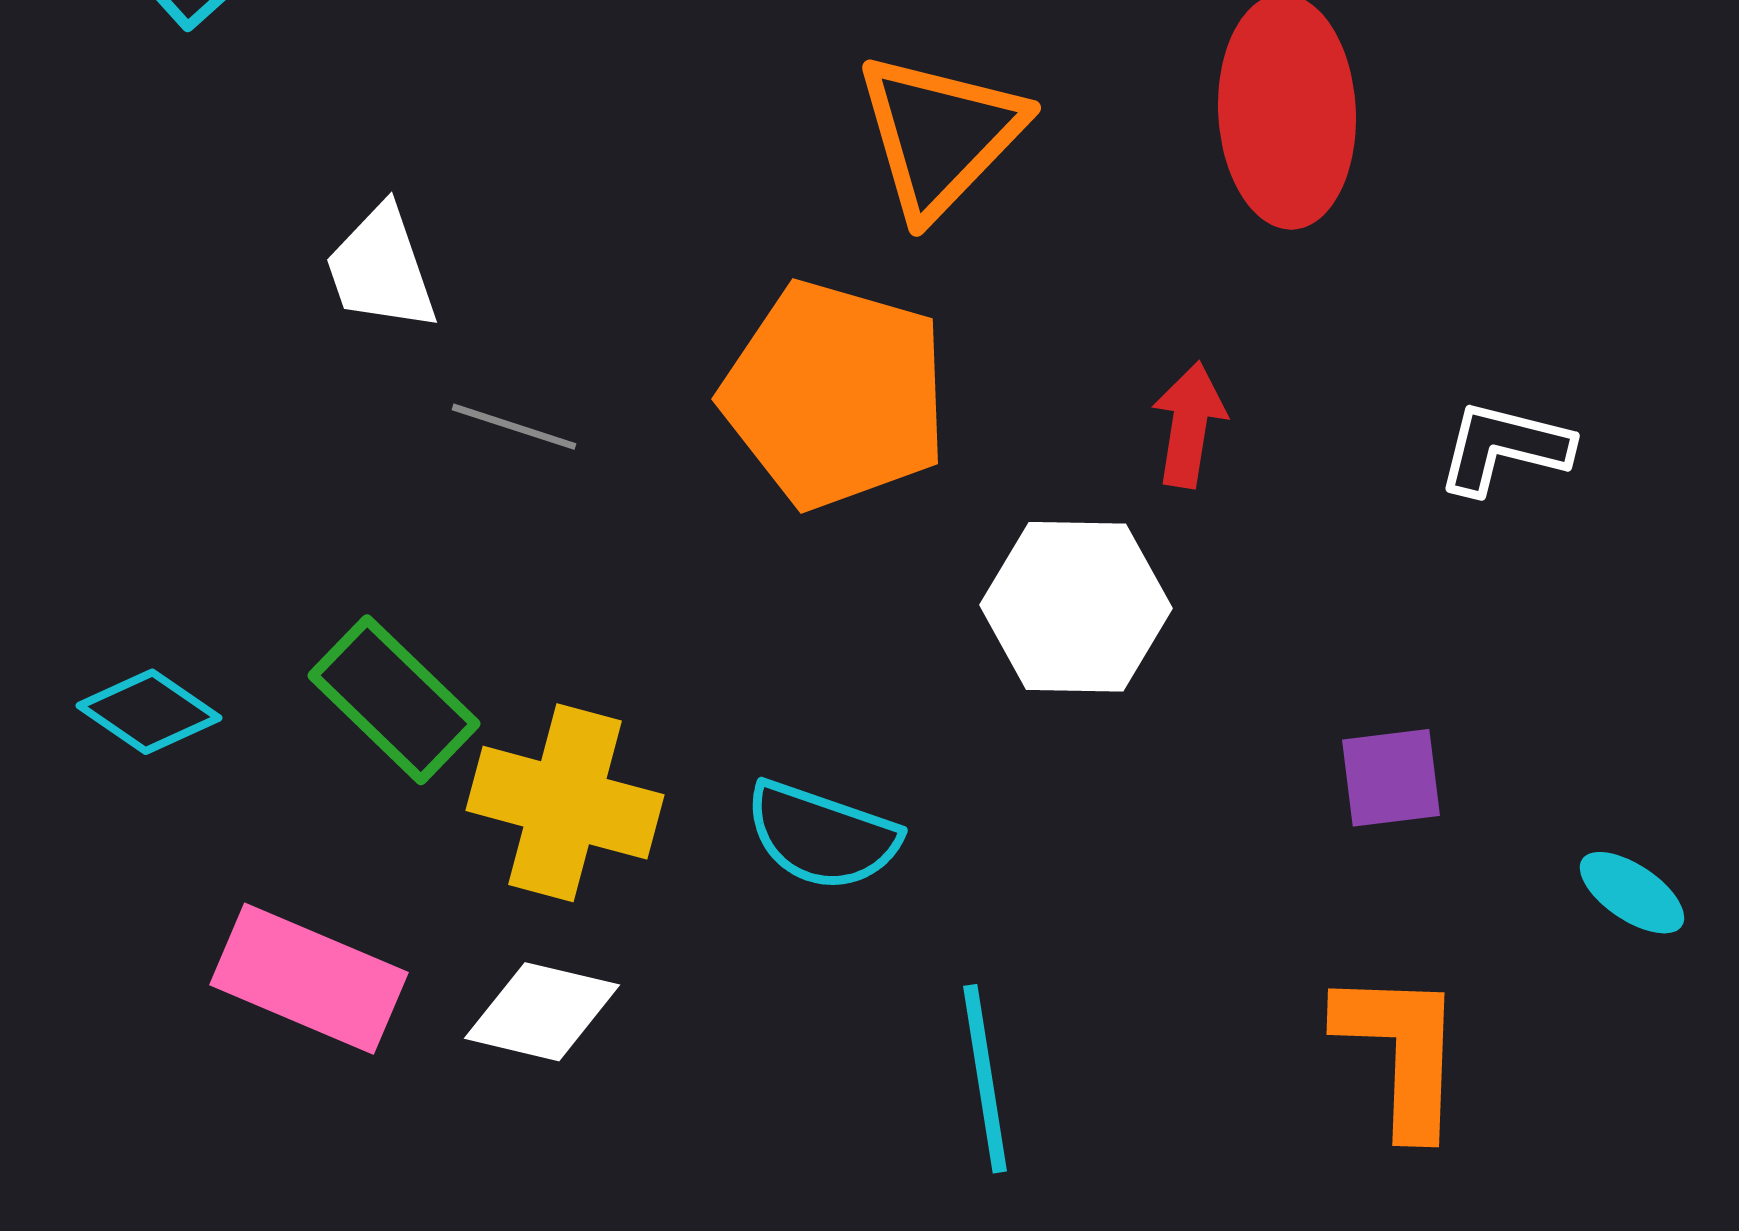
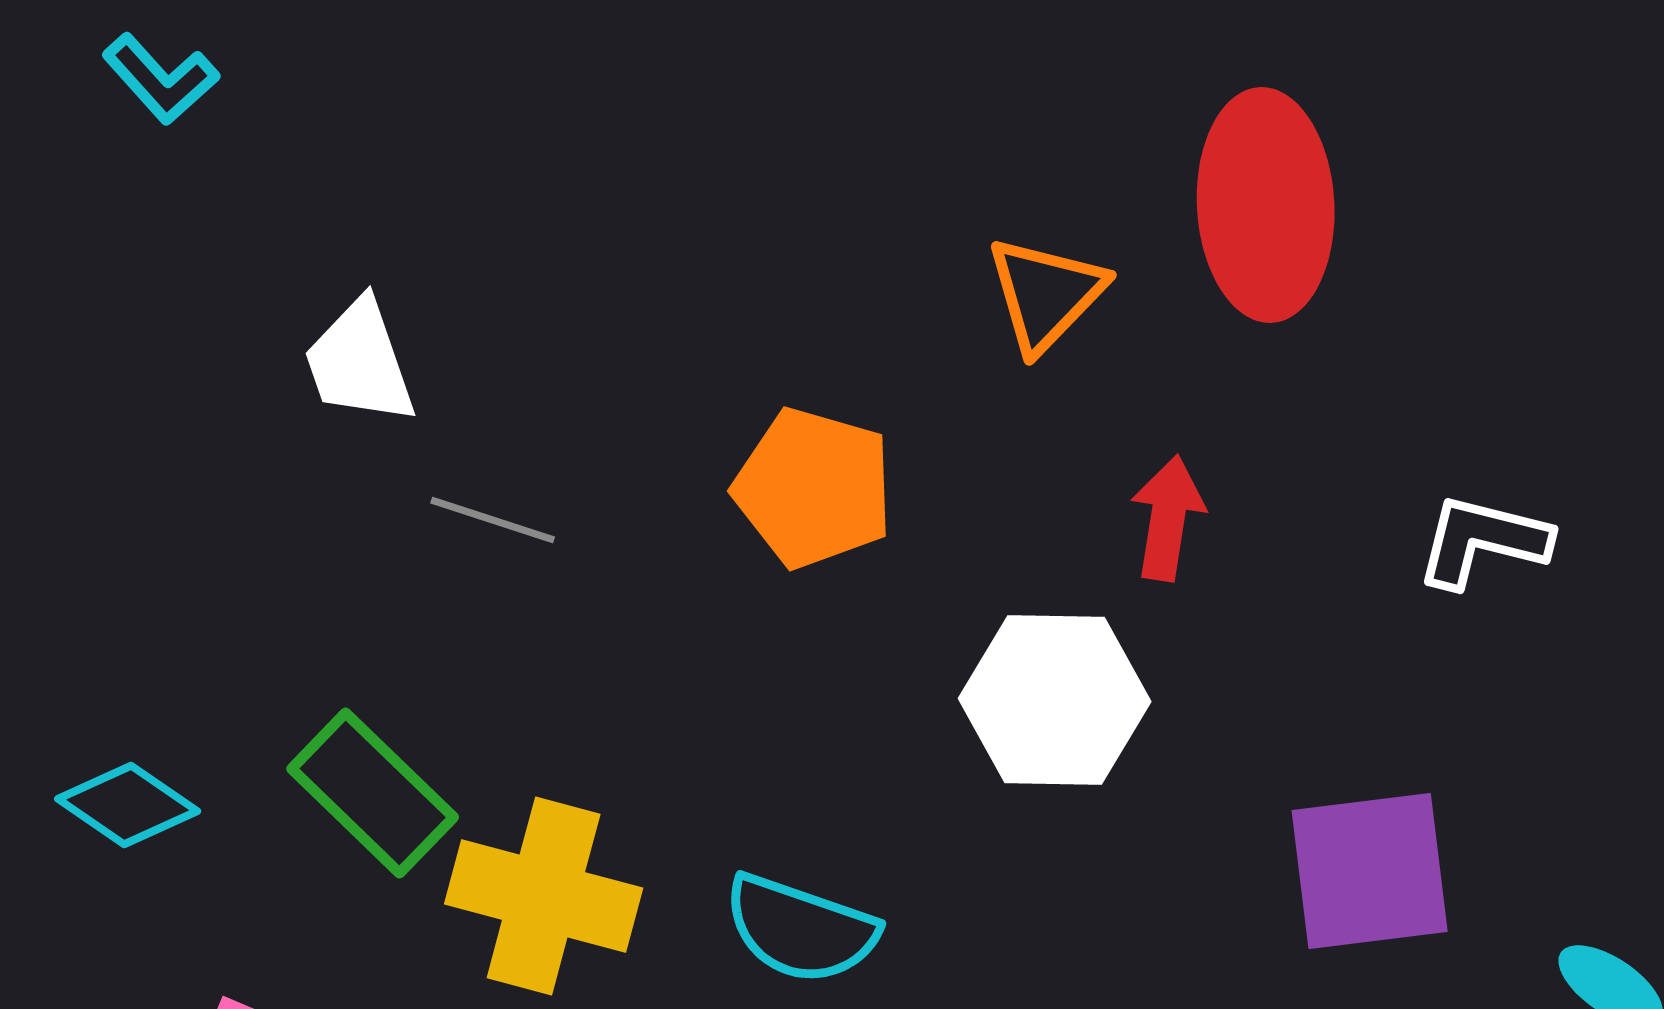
orange triangle: (940, 135) -> (1046, 294), moved, size x0.7
orange pentagon: (835, 395) -> (814, 488), size x0.7
purple square: (1391, 778) -> (1370, 871), size x1.6

